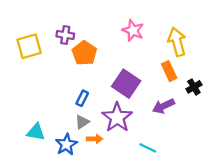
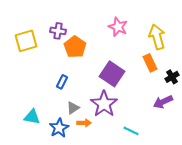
blue rectangle: (82, 98) -> (62, 82), moved
purple arrow: (163, 106) -> (163, 102), moved

